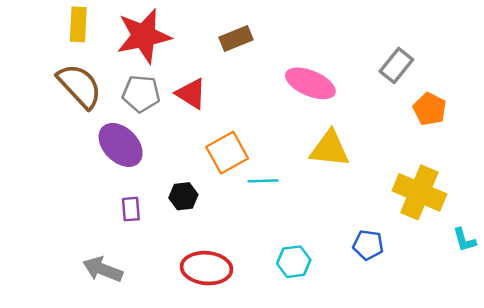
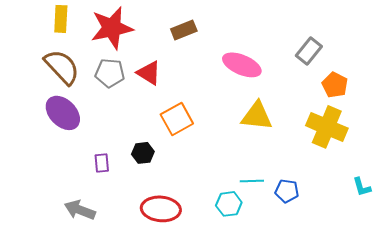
purple ellipse: (121, 145) -> (63, 113), moved
cyan line: (263, 181) -> (252, 181), moved
yellow cross: (419, 192) -> (327, 127), moved

